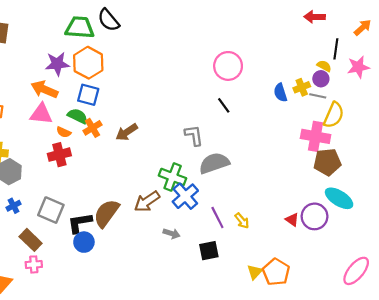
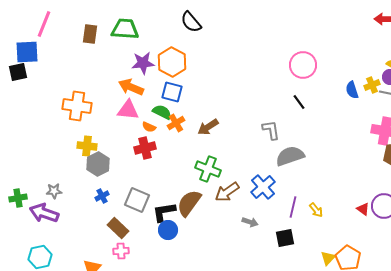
green trapezoid: (80, 28) -> (125, 29), moved
green cross: (173, 177) -> (208, 169), moved
purple line: (217, 218) -> (293, 207), turned 40

